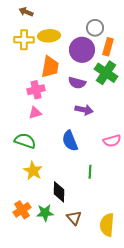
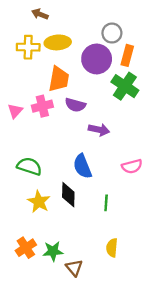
brown arrow: (26, 12) -> (40, 14), moved
purple semicircle: (77, 83) -> (75, 105), moved
pink triangle: (35, 113) -> (15, 111), moved, turned -32
black diamond: (59, 192) -> (68, 195), moved
brown triangle: (74, 218) -> (74, 268), moved
yellow semicircle: (107, 225) -> (112, 248), moved, size x0.7

